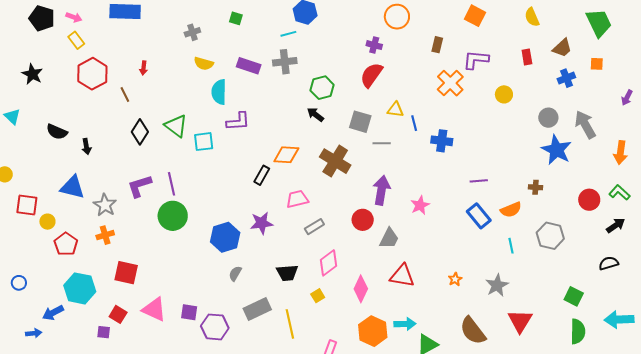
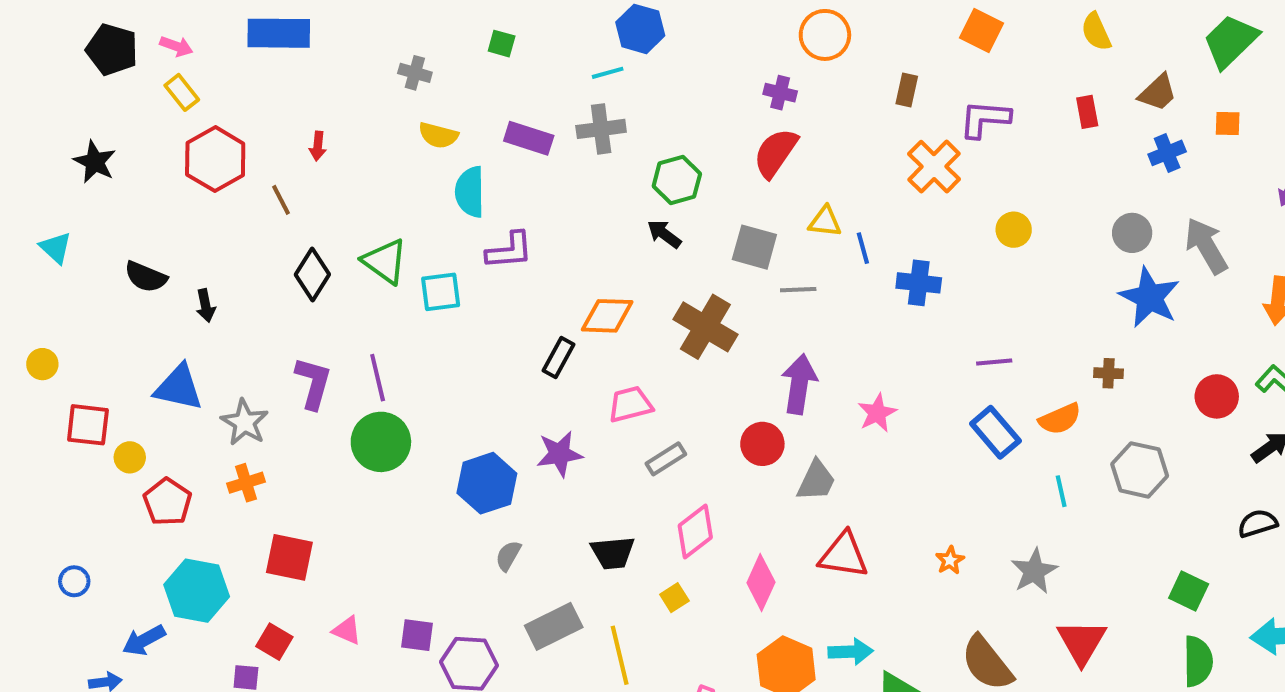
green trapezoid: (599, 23) -> (1230, 41), turned -108
gray cross: (192, 32) -> (415, 73), turned 35
yellow circle: (504, 94) -> (1014, 230), moved
purple L-shape: (139, 186) -> (313, 383), turned 124
pink triangle: (154, 309) -> (347, 630), size x0.6

